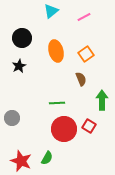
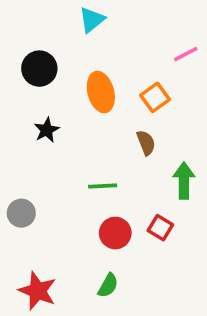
pink line: (84, 17) -> (186, 54), moved
black star: (19, 66) -> (47, 130), moved
red circle: (64, 129) -> (115, 233), size x0.7
green semicircle: (47, 158) -> (108, 285), moved

